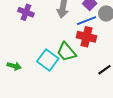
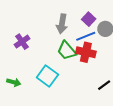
purple cross: (26, 12) -> (22, 42), moved, turned 35
green trapezoid: (66, 52) -> (67, 51), moved

